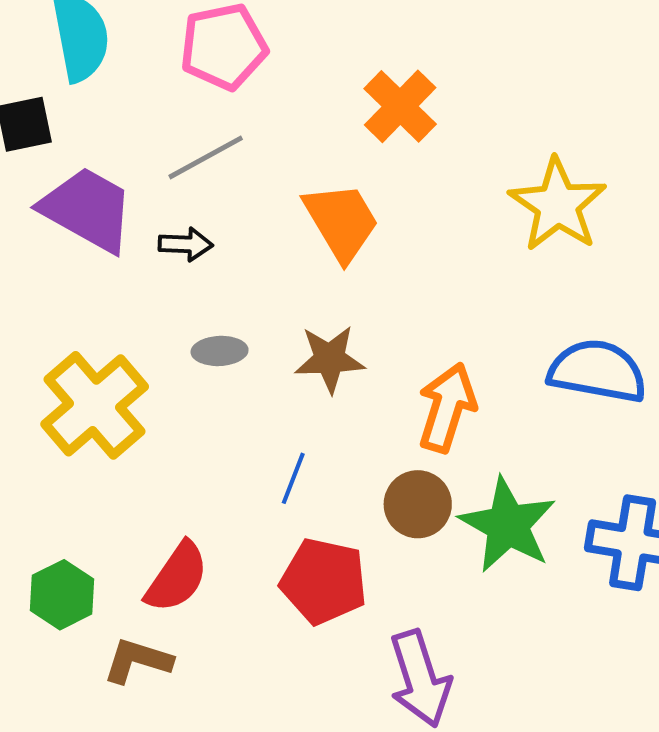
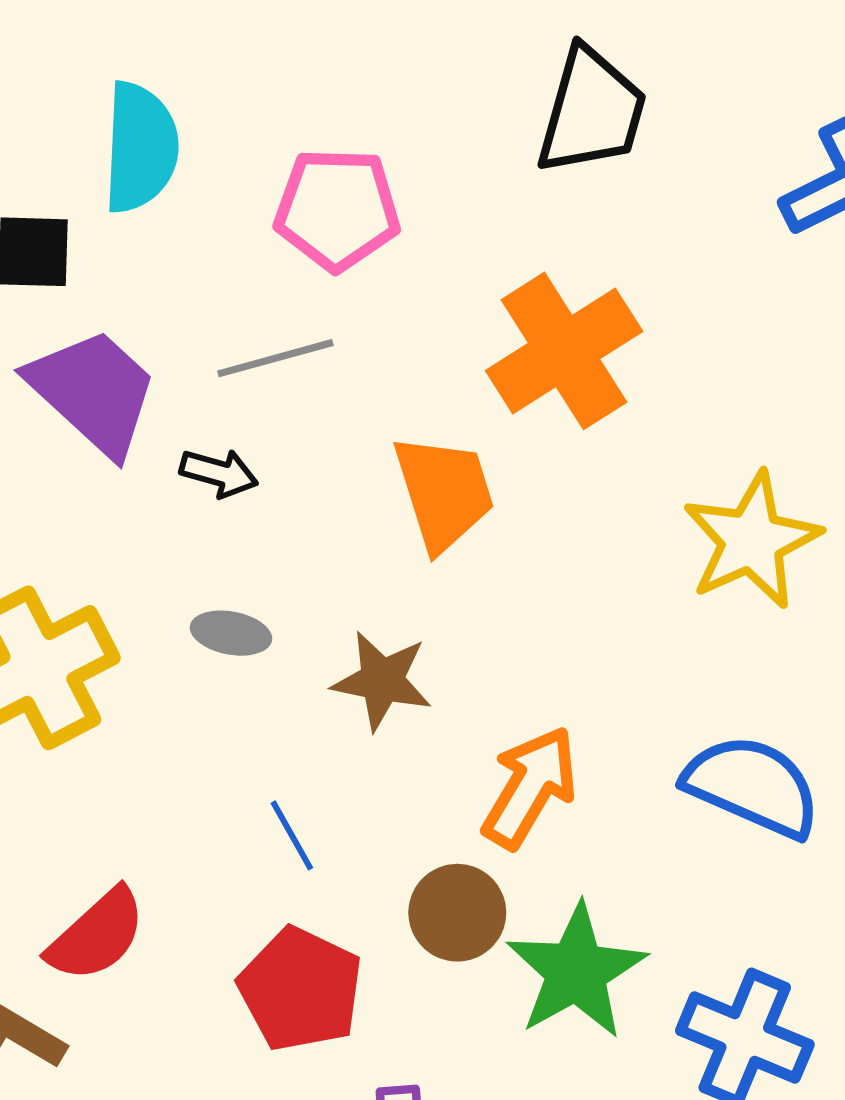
orange cross: (400, 106) -> (564, 351), size x1.4
blue line: (293, 478) -> (292, 835), turned -64

